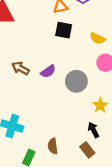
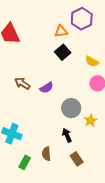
black square: (64, 30) -> (63, 52), turned 35
gray circle: (76, 81) -> (71, 108), moved
black arrow: (93, 130) -> (67, 135), moved

